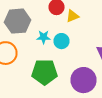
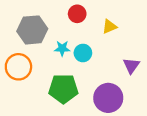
yellow triangle: (72, 16) -> (109, 26), moved

